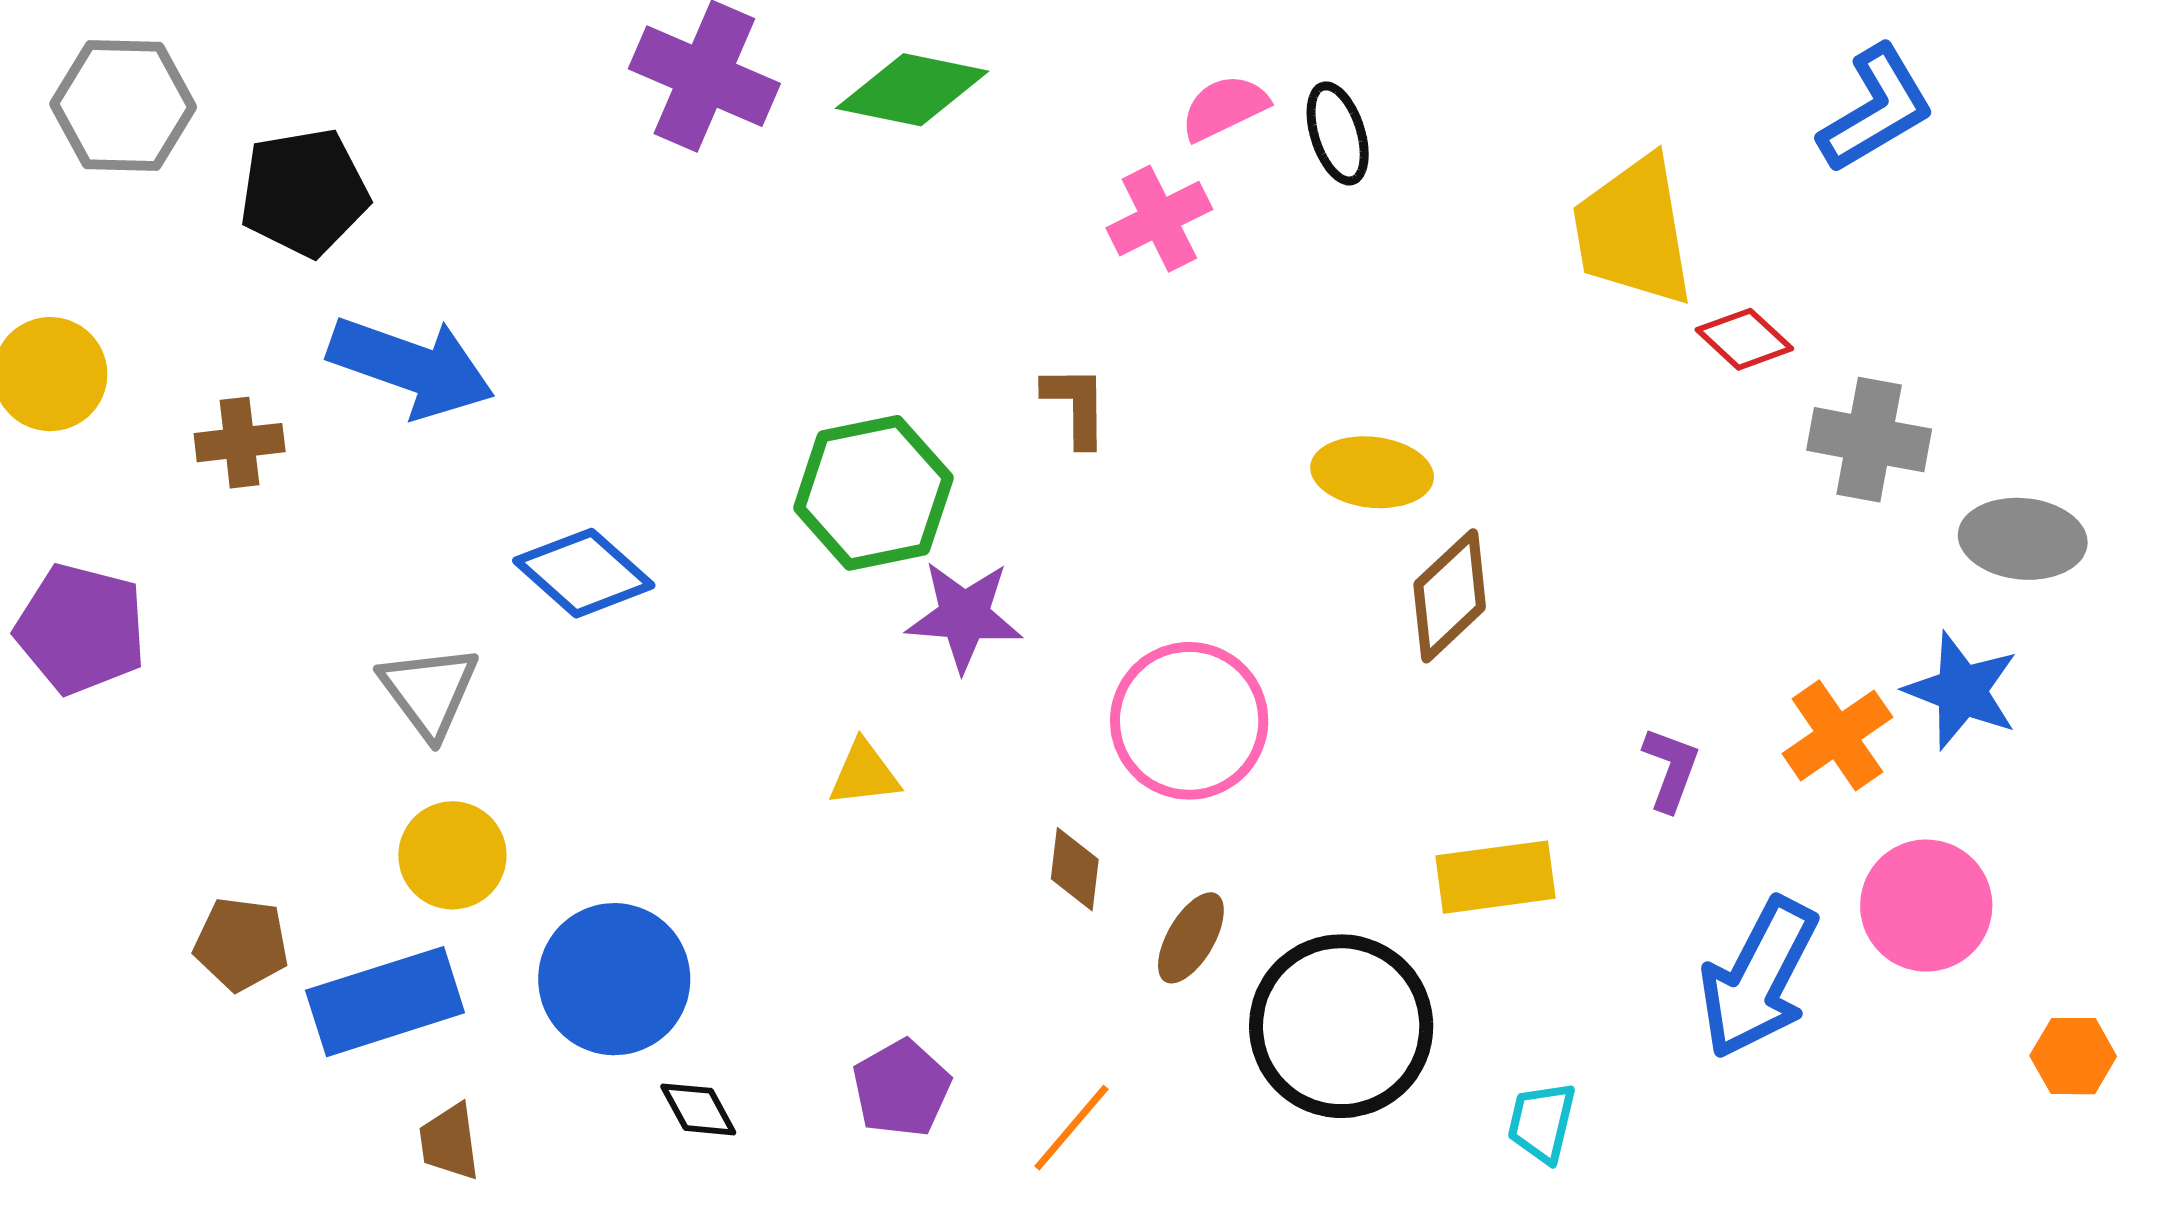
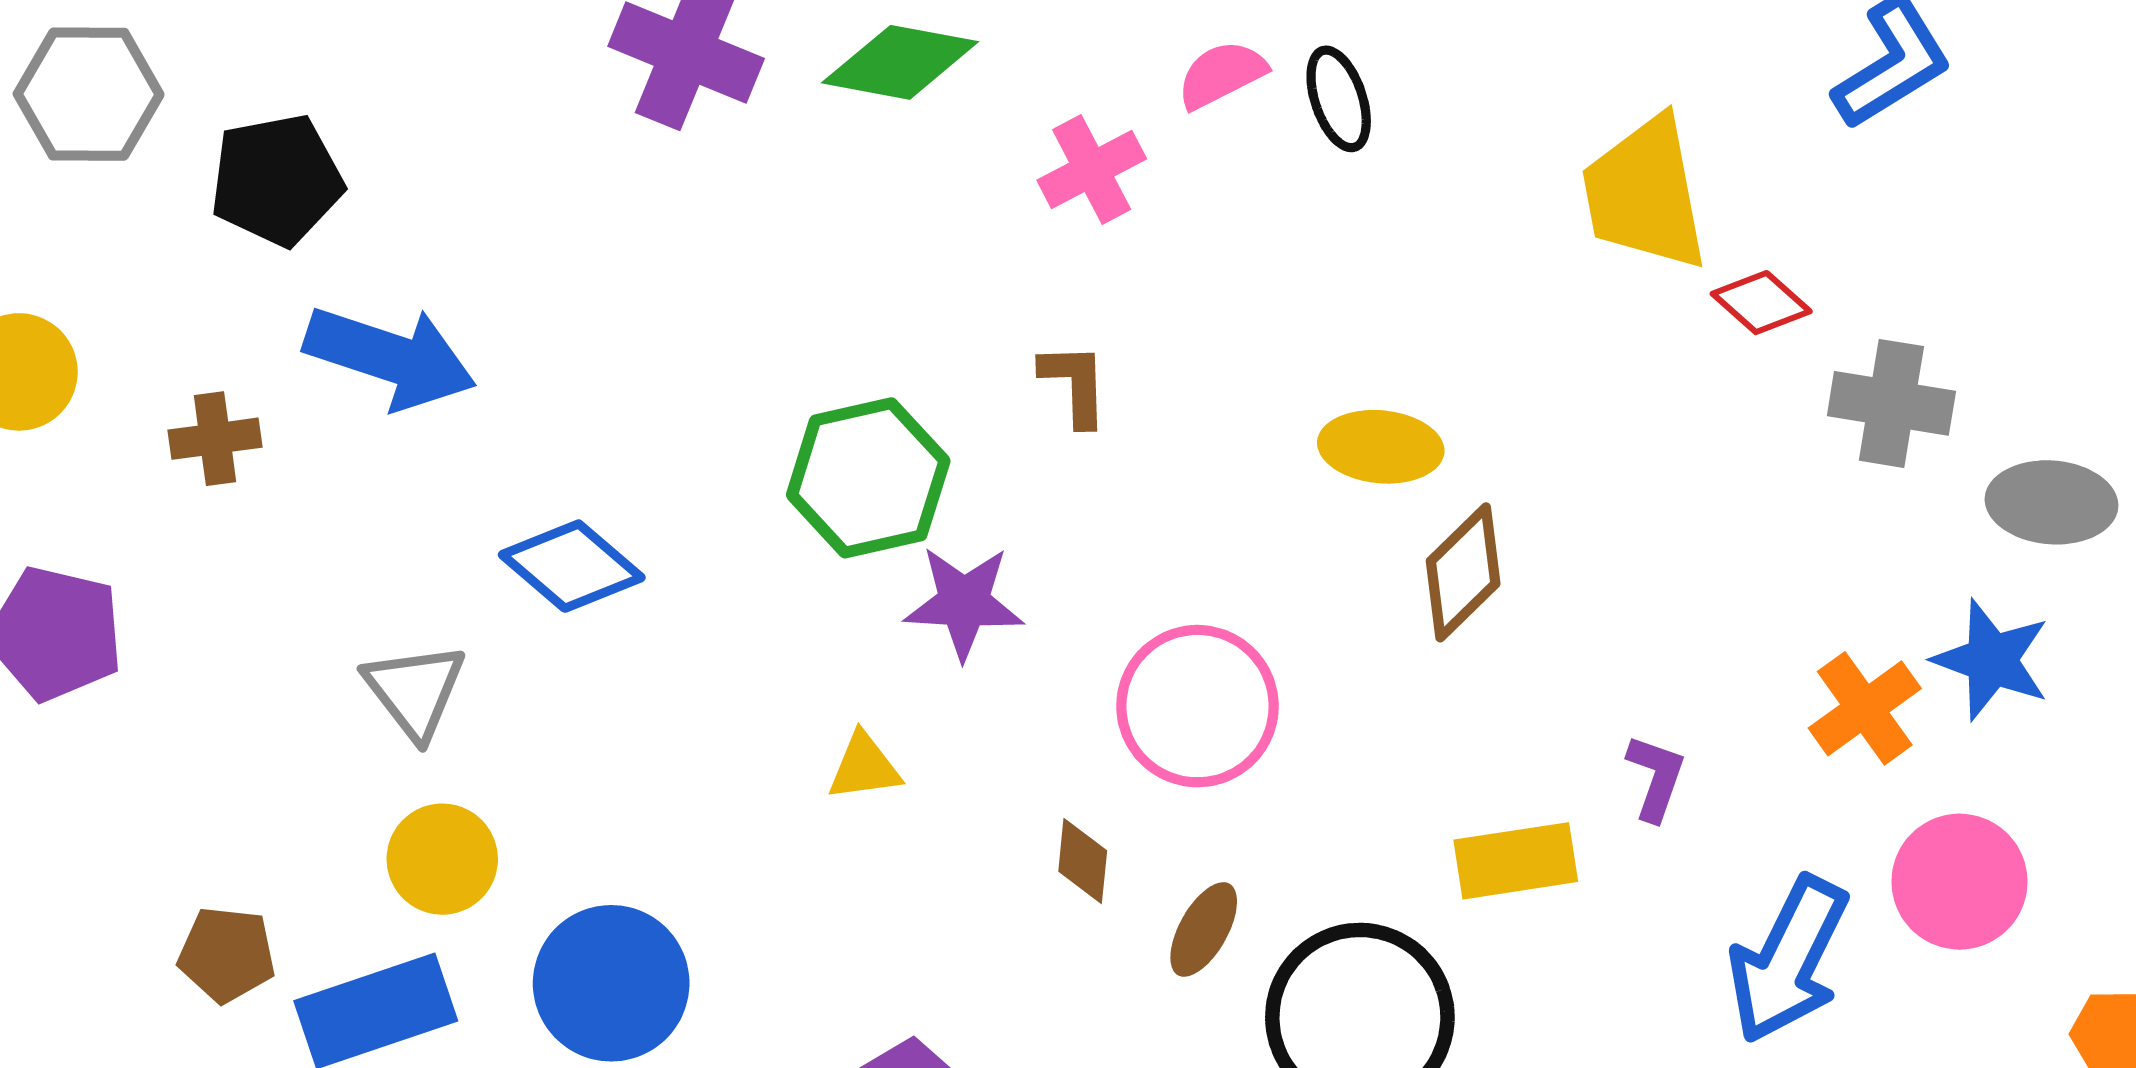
pink cross: (1159, 219) -> (1092, 170), moved
purple L-shape: (1671, 769) -> (1656, 778), moved

